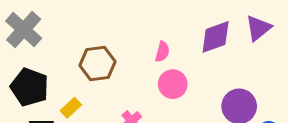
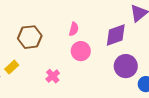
purple diamond: (216, 37) -> (116, 35), moved

